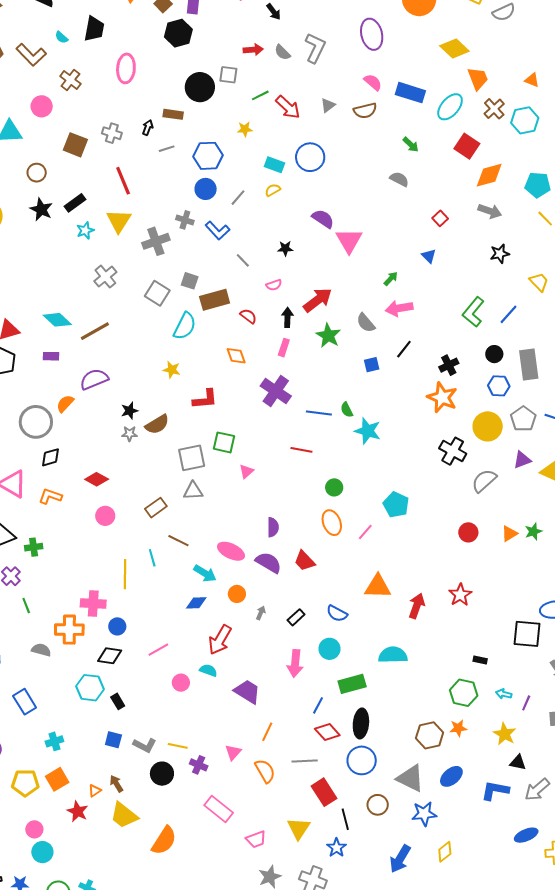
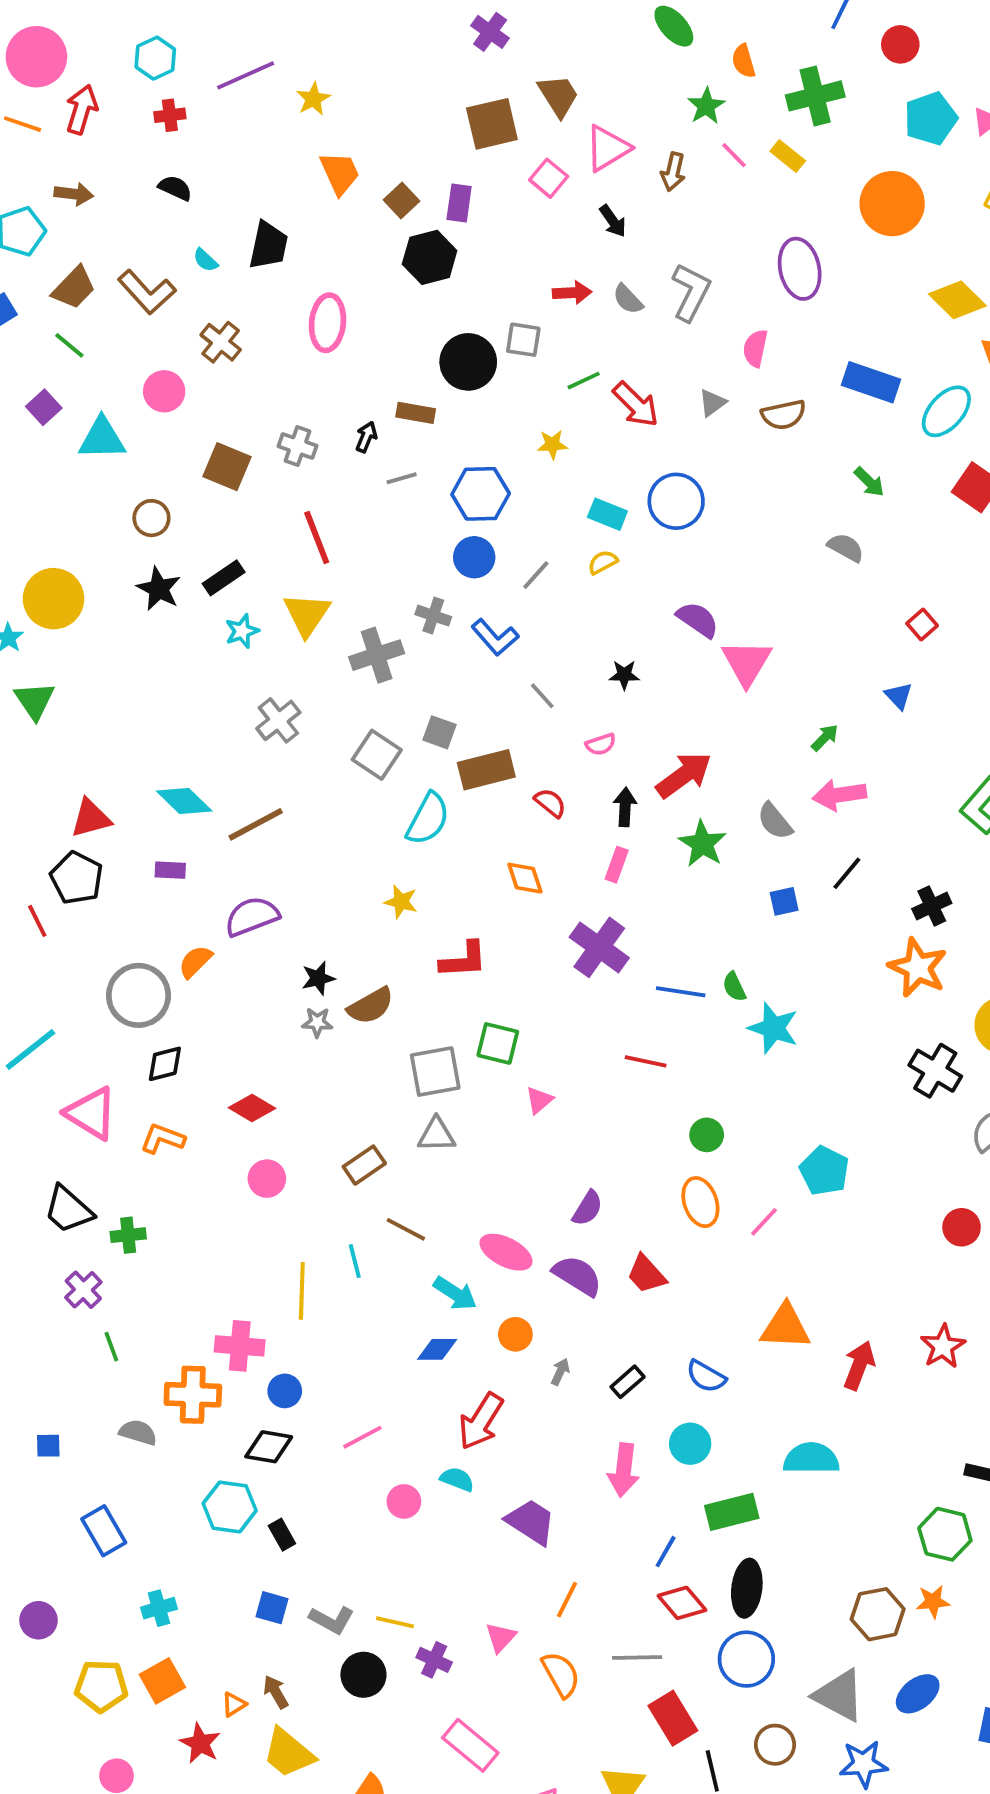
pink semicircle: (373, 82) -> (755, 348), moved, turned -120
purple semicircle: (273, 527) -> (587, 1208), turned 30

